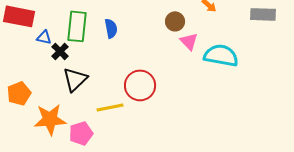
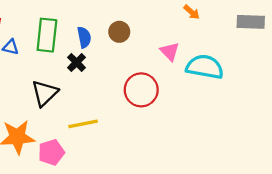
brown circle: (175, 21) -> (119, 32), moved
black cross: (60, 51) -> (77, 62), moved
red circle: (140, 85) -> (141, 90), moved

